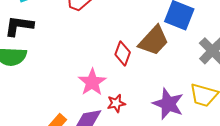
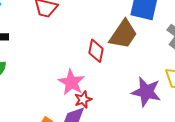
red star: (116, 103) -> (83, 100), moved

